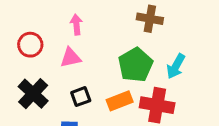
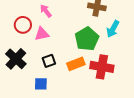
pink arrow: (76, 24) -> (46, 11), turned -32
red circle: (30, 45) -> (23, 25), moved
cyan arrow: (176, 66) -> (113, 29), moved

